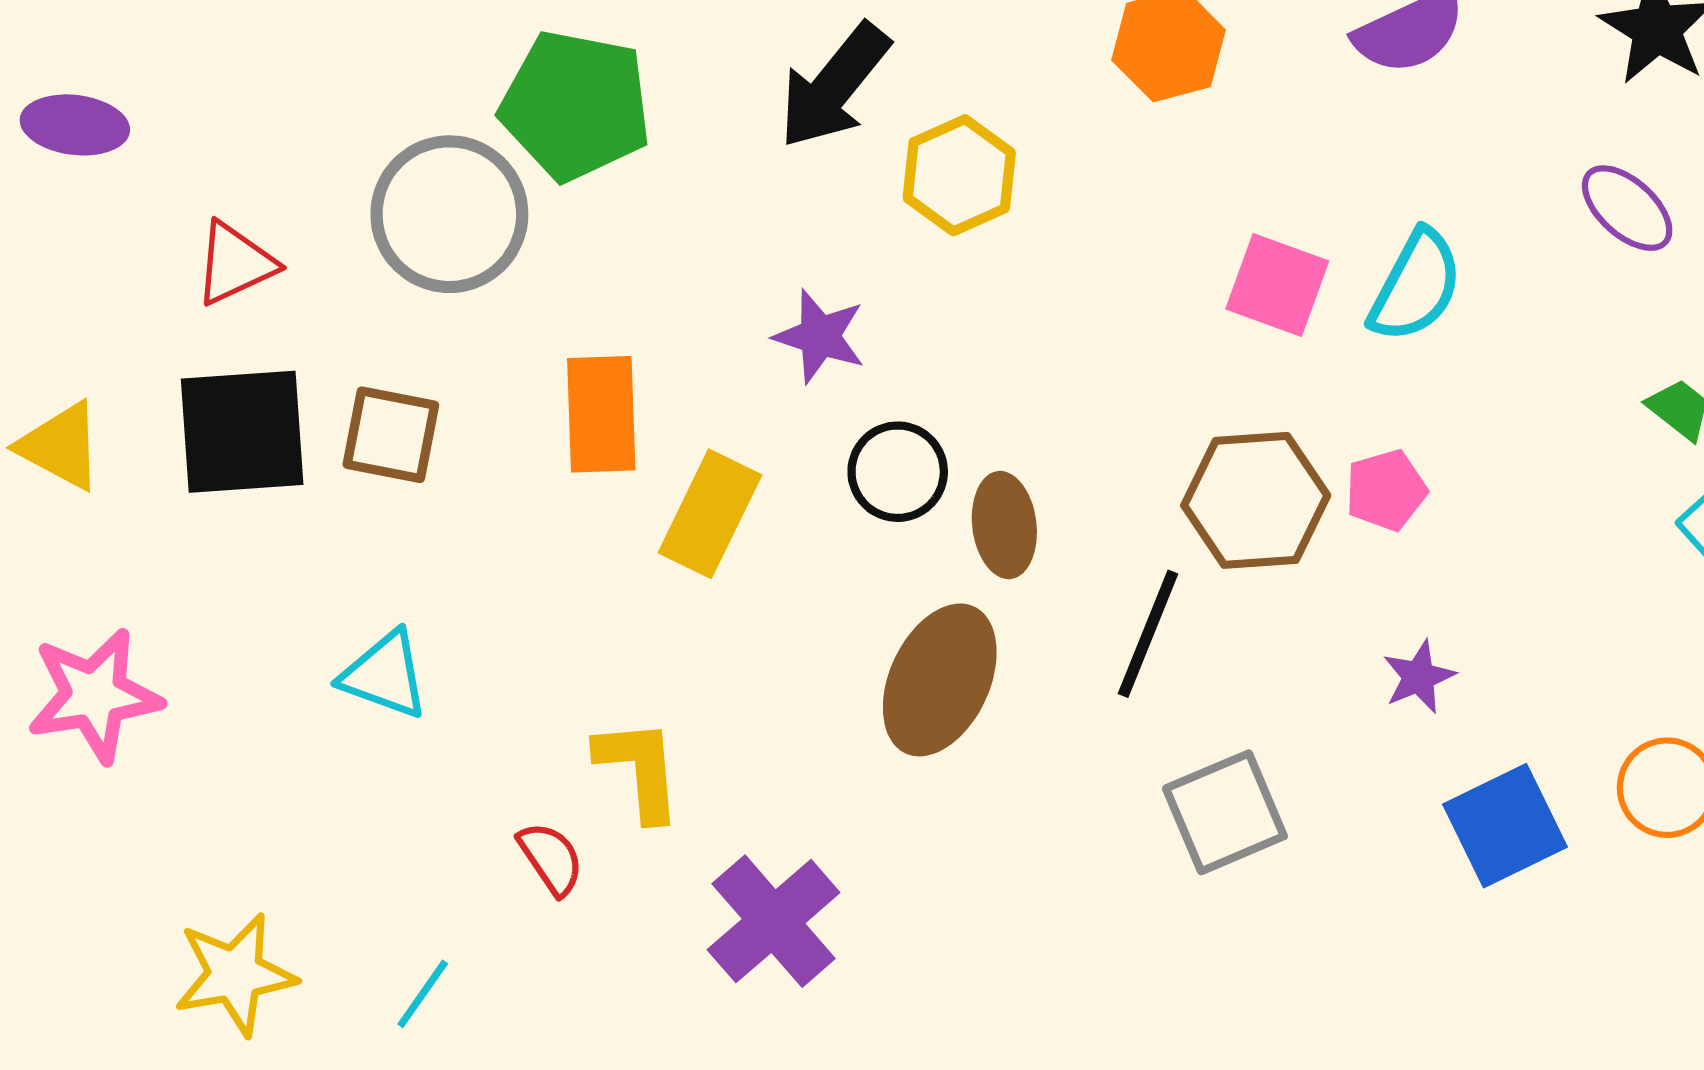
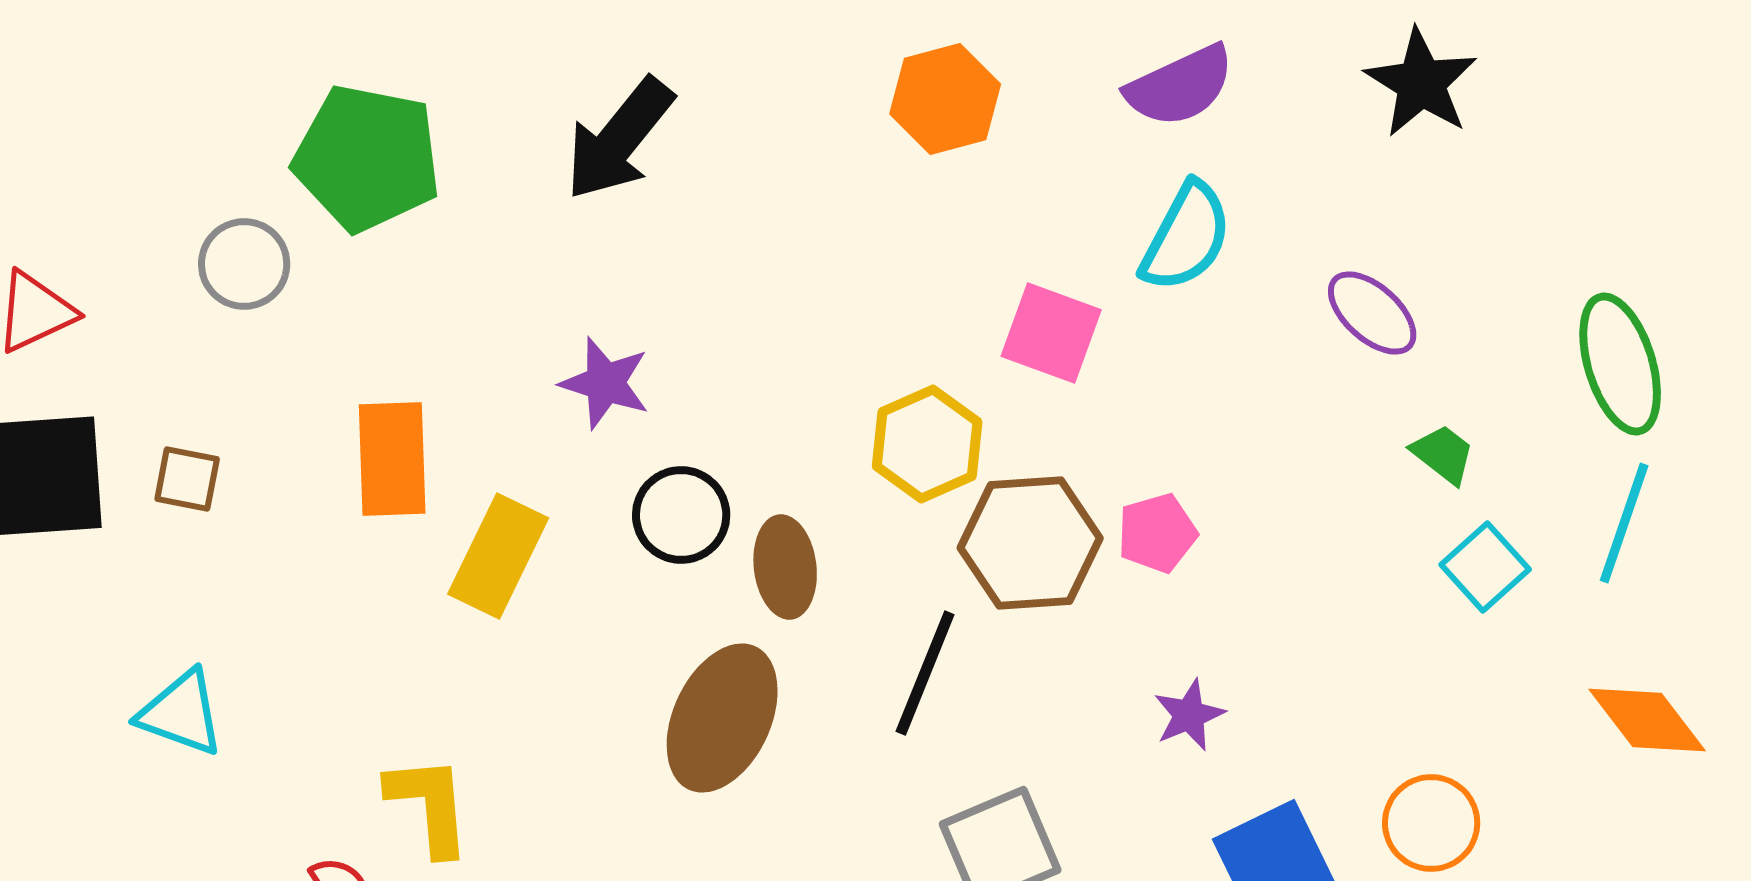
yellow hexagon: (959, 175) -> (927, 444), moved
purple ellipse: (1627, 208) -> (1372, 313), moved
gray circle: (449, 214) -> (244, 264), size x0.6
cyan semicircle: (1416, 286) -> (1186, 237), moved
brown square: (391, 435) -> (187, 479), size x0.7

